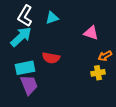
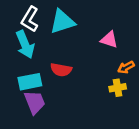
cyan triangle: (52, 18) -> (62, 22), size x1.6
cyan arrow: (21, 37) -> (25, 44), turned 110

